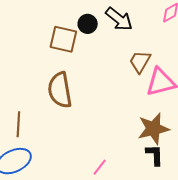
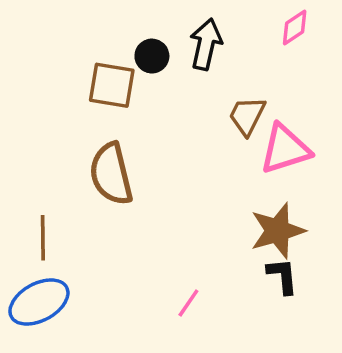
black arrow: (119, 19) -> (206, 44), turned -112

